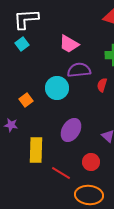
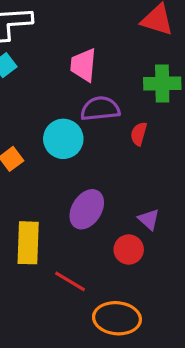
pink trapezoid: (69, 44) -> (83, 65), turned 65
red circle: (91, 162) -> (129, 250), moved

